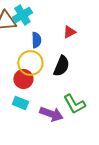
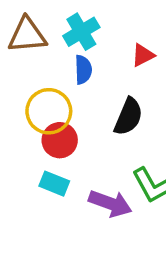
cyan cross: (22, 15) -> (81, 32), moved
yellow circle: (30, 63) -> (49, 111), moved

